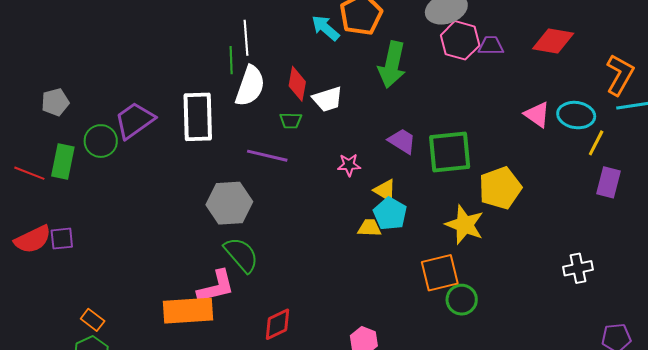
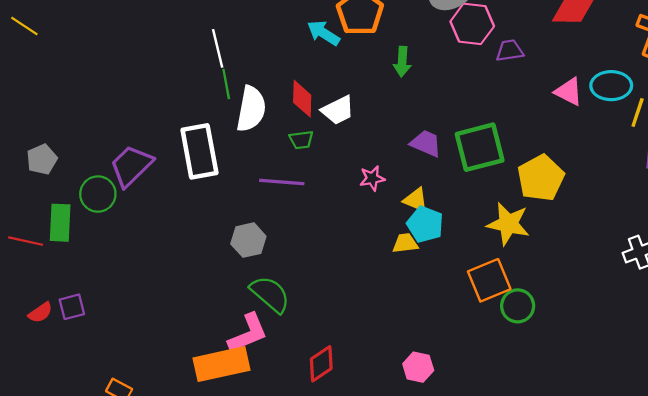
white line: (246, 38) -> (218, 48), moved
purple trapezoid: (491, 46) -> (510, 51), moved
green arrow: (392, 65) -> (402, 62), size x0.6
gray hexagon: (229, 203) -> (248, 240), size x0.7
red semicircle: (33, 239) -> (40, 313), size x0.6

